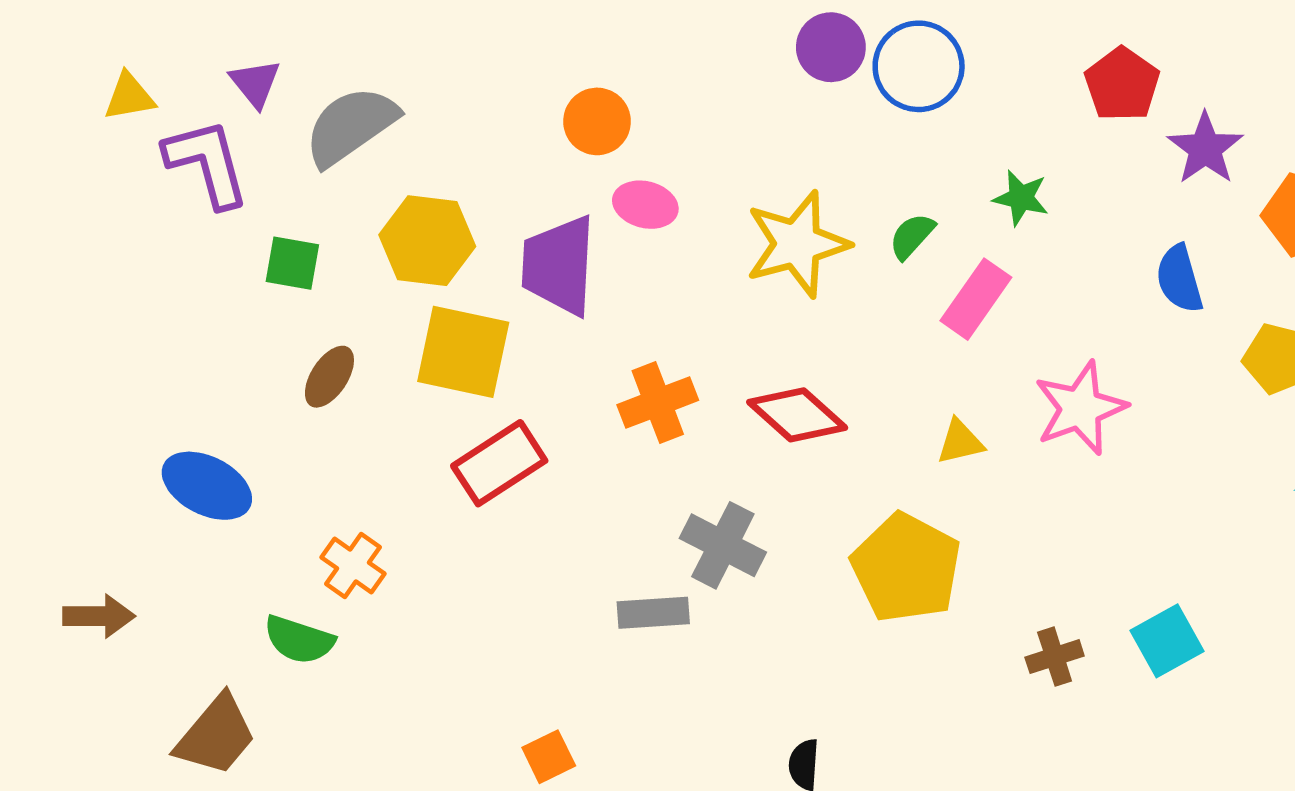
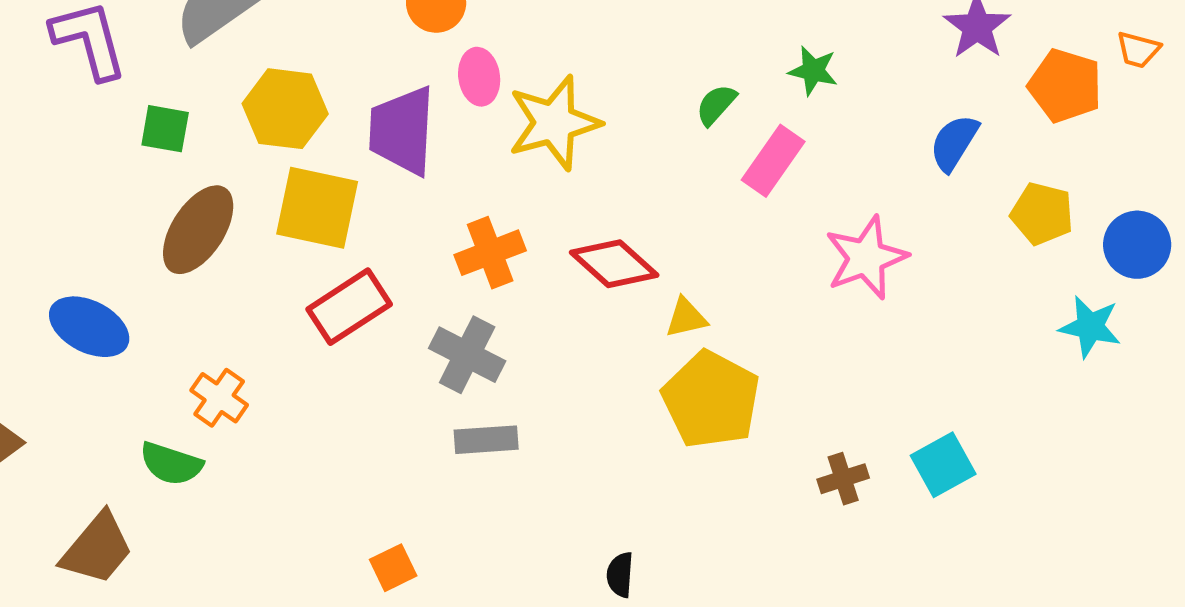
pink ellipse: (645, 205) -> (479, 77), turned 68
yellow star: (797, 244) -> (554, 123), moved
blue semicircle: (1179, 279) -> (954, 143), turned 48
brown ellipse: (329, 377) -> (198, 230), size x1.6
yellow triangle: (960, 442) -> (686, 318), moved
gray cross: (723, 545) -> (467, 355), moved

